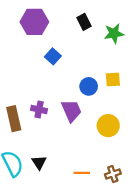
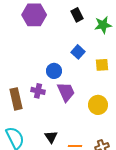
blue square: (53, 56) -> (78, 52), moved
blue circle: (89, 86) -> (54, 71), moved
black triangle: (39, 162) -> (51, 137), moved

